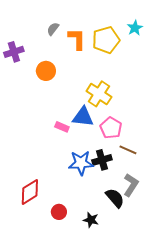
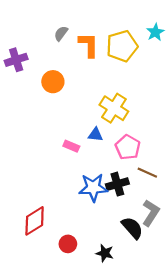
blue triangle: (83, 117) -> (96, 135), size x0.6

